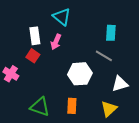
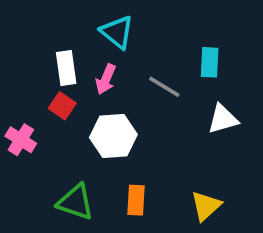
gray line: (104, 56) -> (164, 87), moved
white hexagon: (80, 74) -> (113, 136), moved
white triangle: (120, 84) -> (223, 119), moved

